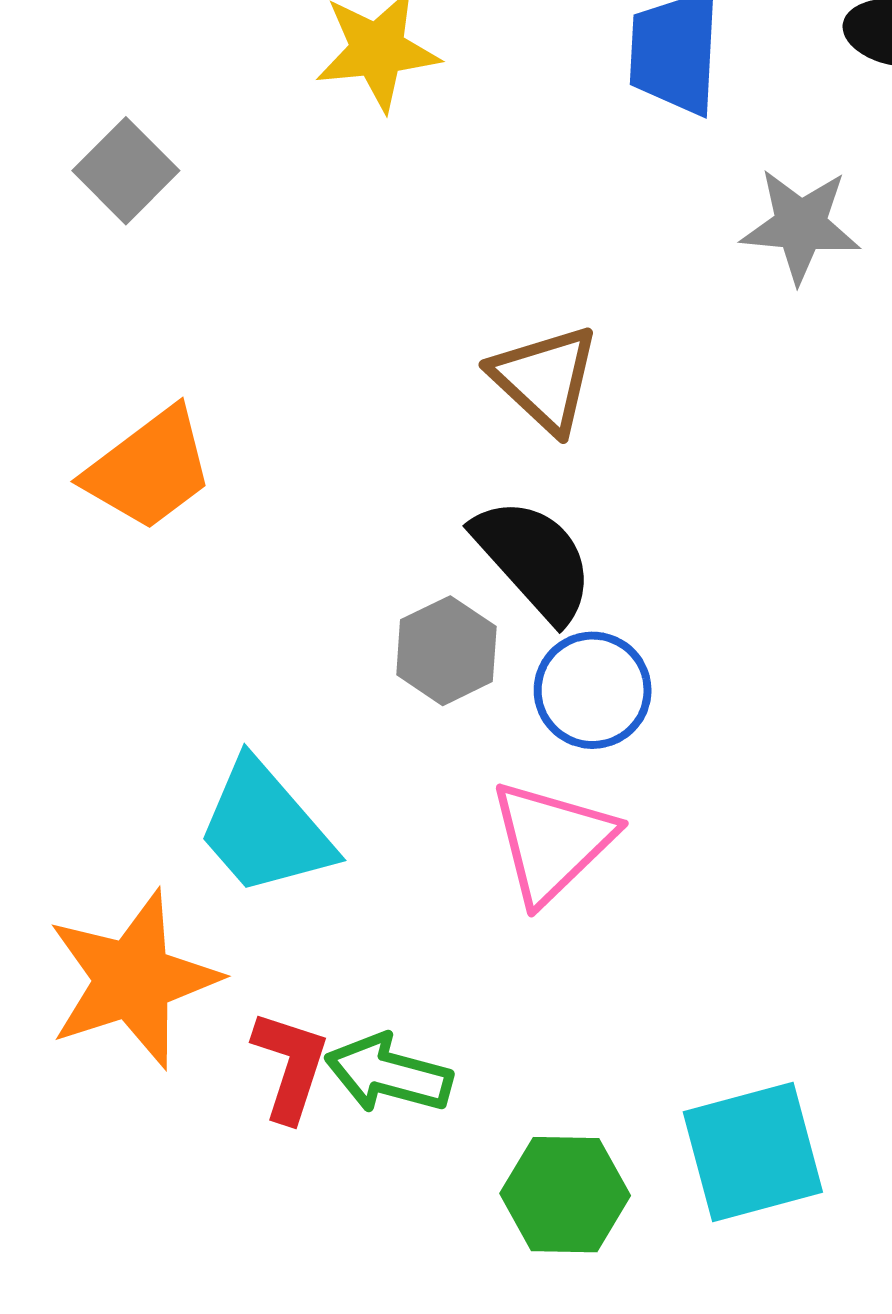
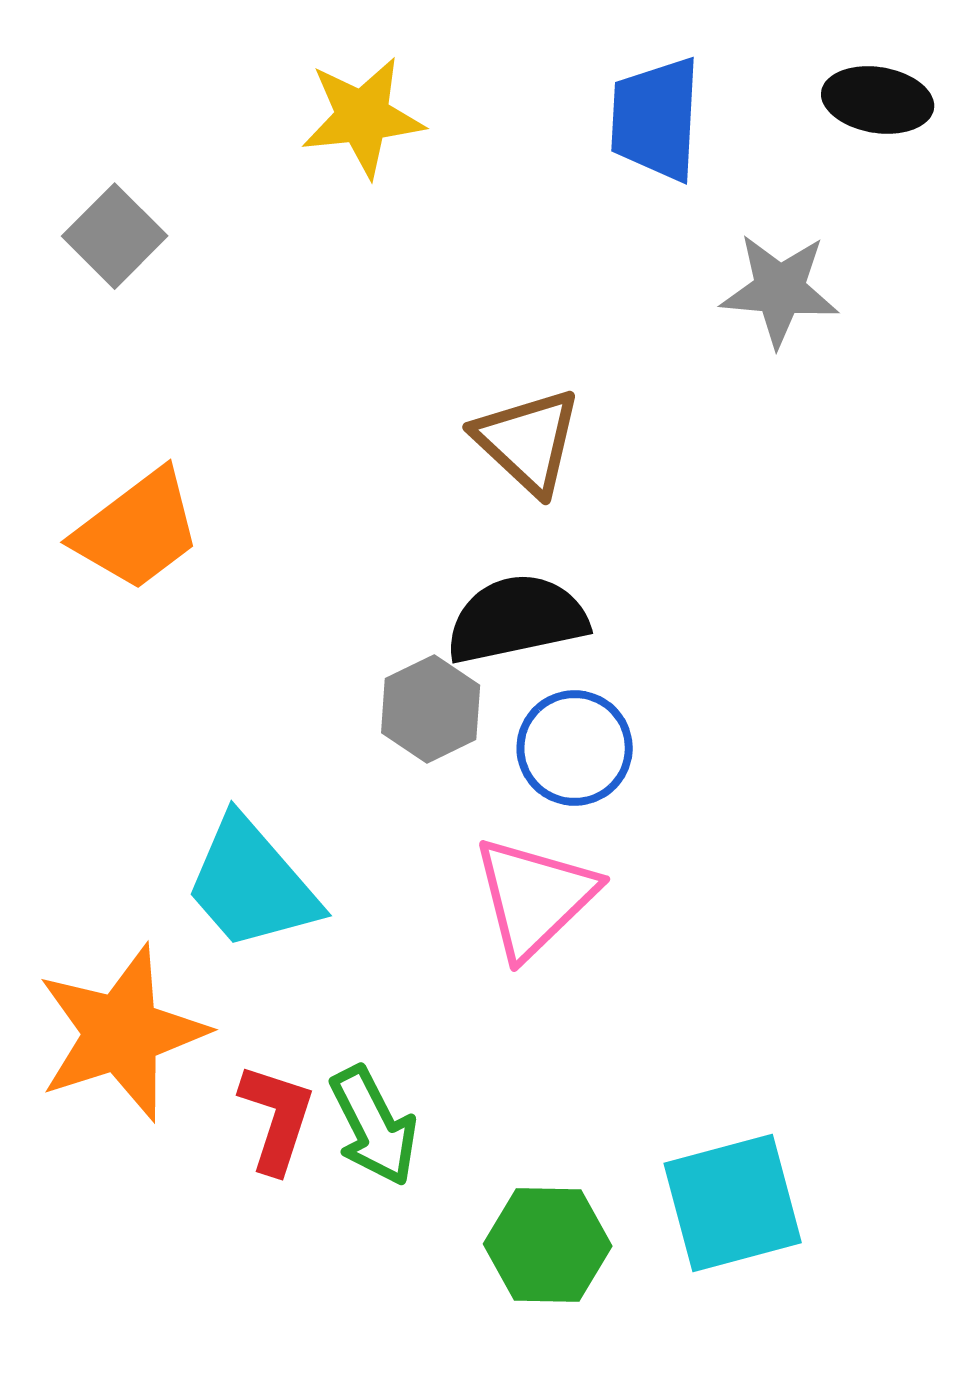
black semicircle: (534, 559) -> (517, 619), turned -60
green arrow: (389, 1074) -> (374, 1126), turned -132

